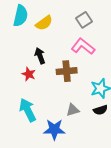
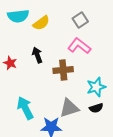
cyan semicircle: (20, 16) -> (18, 16), turned 70
red star: (29, 74) -> (10, 63), moved
gray triangle: (73, 110) -> (69, 108), size x1.5

